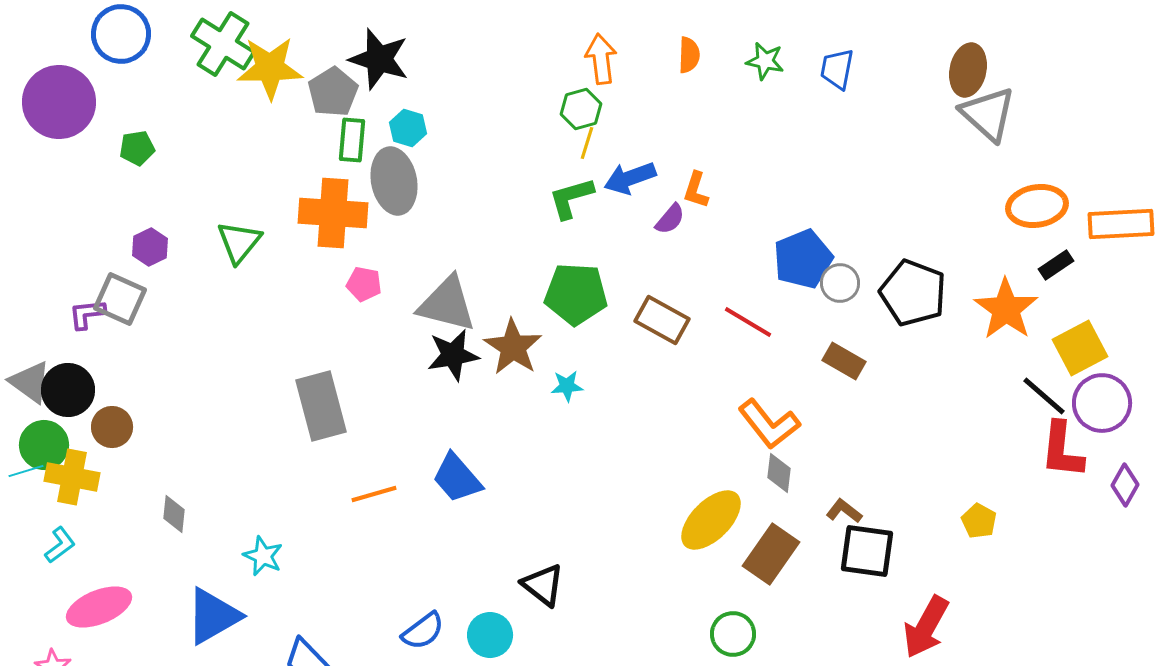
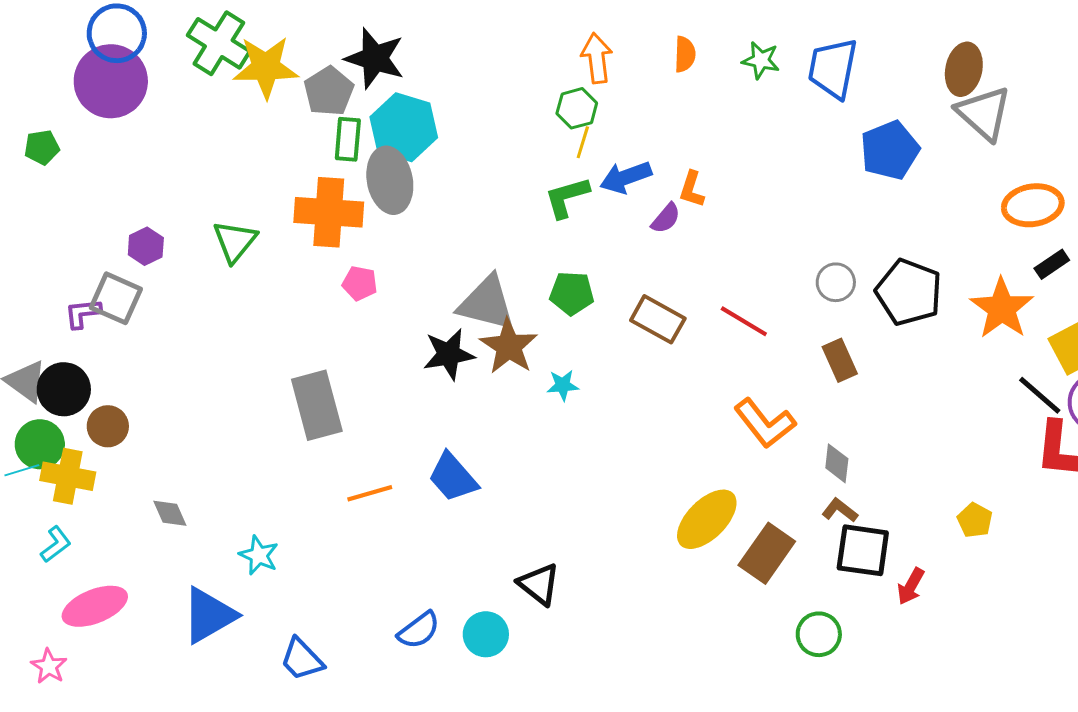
blue trapezoid: (837, 69) -> (833, 68), size x1.5
purple circle: (59, 102) -> (111, 81), moved
cyan hexagon: (408, 128) -> (404, 127), size x1.8
green pentagon: (137, 148) -> (42, 147), moved
blue pentagon: (803, 259) -> (890, 150), moved
green pentagon: (576, 294) -> (572, 293), size x0.7
gray triangle: (447, 304) -> (487, 303), moved
brown rectangle: (844, 361) -> (840, 360), turned 36
gray diamond: (779, 473) -> (837, 463), moved
gray diamond: (174, 514) -> (170, 513), turned -30
red arrow: (926, 627) -> (911, 586), moved, size x0.6
green circle: (733, 634) -> (819, 634), moved

